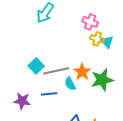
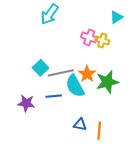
pink cross: (90, 22) -> (89, 37), moved
cyan triangle: (107, 42) -> (116, 17), moved, turned 40
cyan semicircle: (70, 84) -> (75, 86), size x1.6

